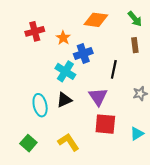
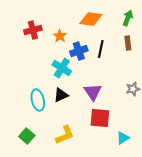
green arrow: (135, 19) -> (128, 18), turned -119
black line: (114, 69) -> (101, 49), moved
cyan triangle: (137, 134) -> (123, 138), moved
yellow L-shape: (68, 142) -> (65, 135), turned 100

